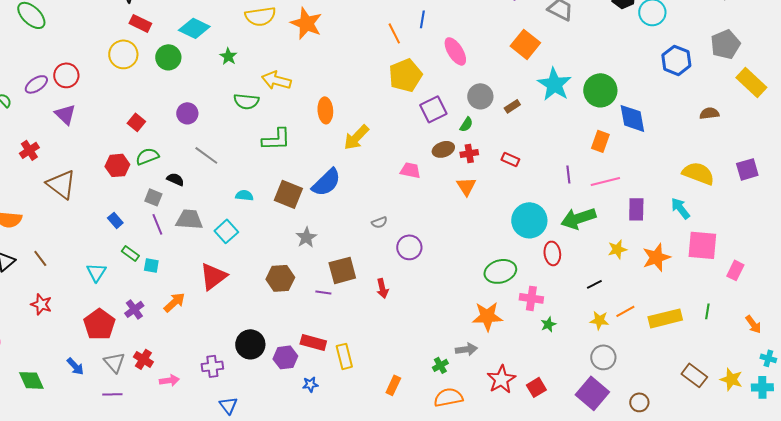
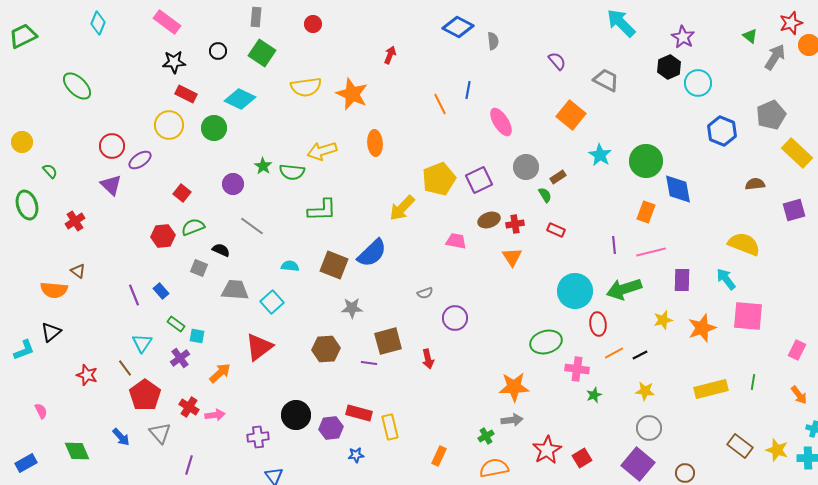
green star: (228, 56) -> (263, 166), moved
yellow pentagon: (405, 75) -> (439, 179), moved
yellow arrow: (276, 80) -> (322, 151), turned -32
purple ellipse: (36, 84) -> (140, 160), moved
cyan star: (554, 84) -> (600, 155), size x0.7
orange ellipse: (325, 110) -> (375, 143), moved
green semicircle: (466, 124) -> (545, 195), moved, turned -63
purple square: (747, 169) -> (794, 210), moved
brown triangle: (61, 184) -> (78, 271), moved, size x0.5
purple line: (157, 224) -> (134, 295), moved
gray star: (306, 237) -> (352, 308), turned 30
brown line: (40, 258) -> (125, 368), moved
pink rectangle: (735, 270) -> (797, 350), moved
purple cross: (134, 309) -> (180, 358), moved
orange line: (625, 311) -> (614, 353), moved
orange star: (487, 316) -> (514, 387), moved
red cross: (143, 359) -> (189, 407), moved
pink arrow: (169, 380) -> (215, 415), moved
purple line: (112, 394) -> (189, 465), moved, turned -72

